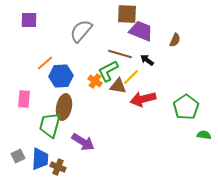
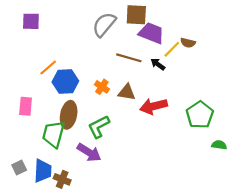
gray semicircle: (81, 31) -> (104, 24), moved
brown semicircle: (175, 40) -> (188, 43), turned 80
green L-shape: (108, 71) -> (99, 127), moved
yellow line: (131, 77) -> (172, 49), moved

